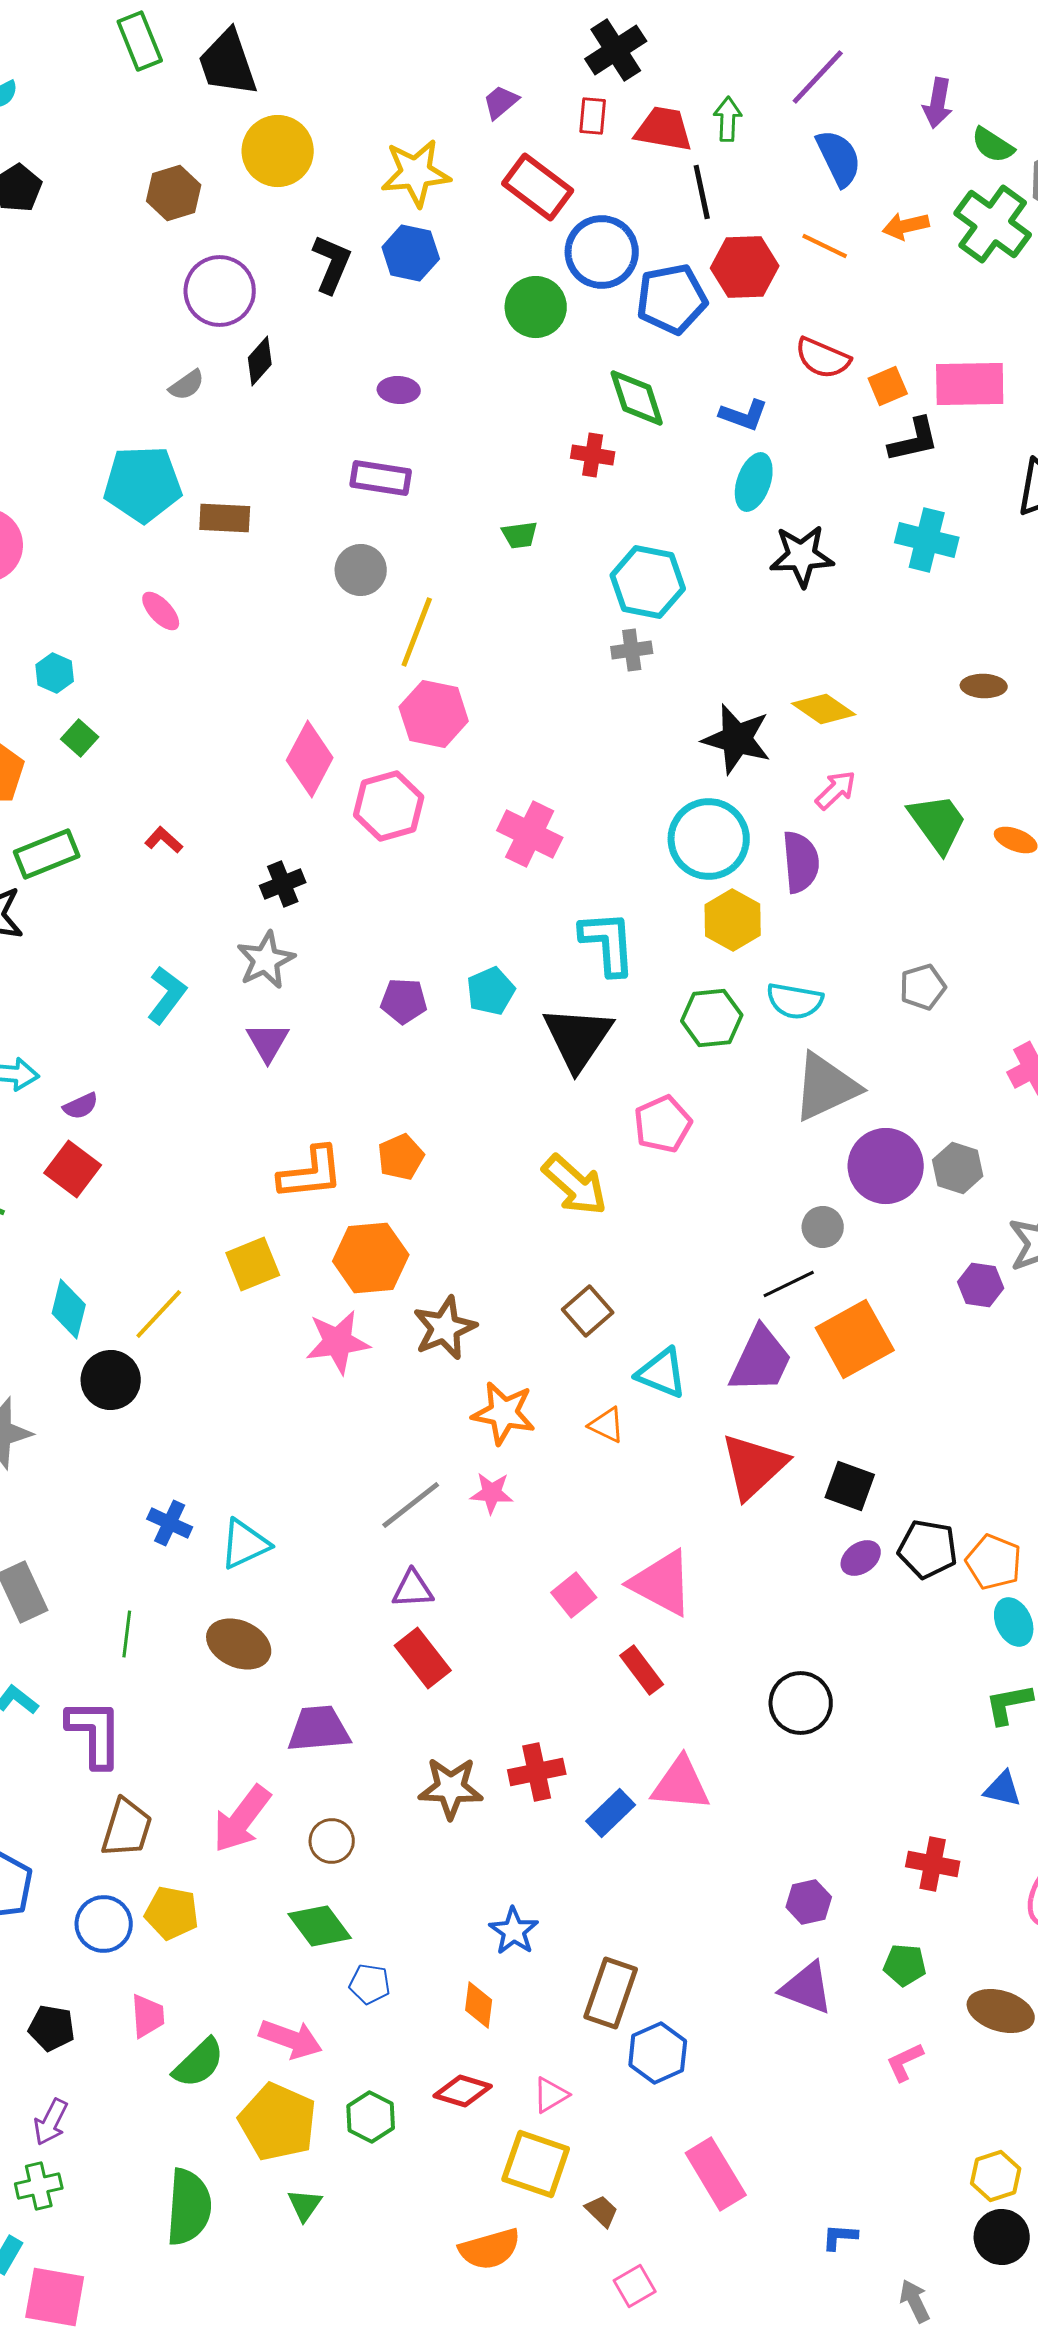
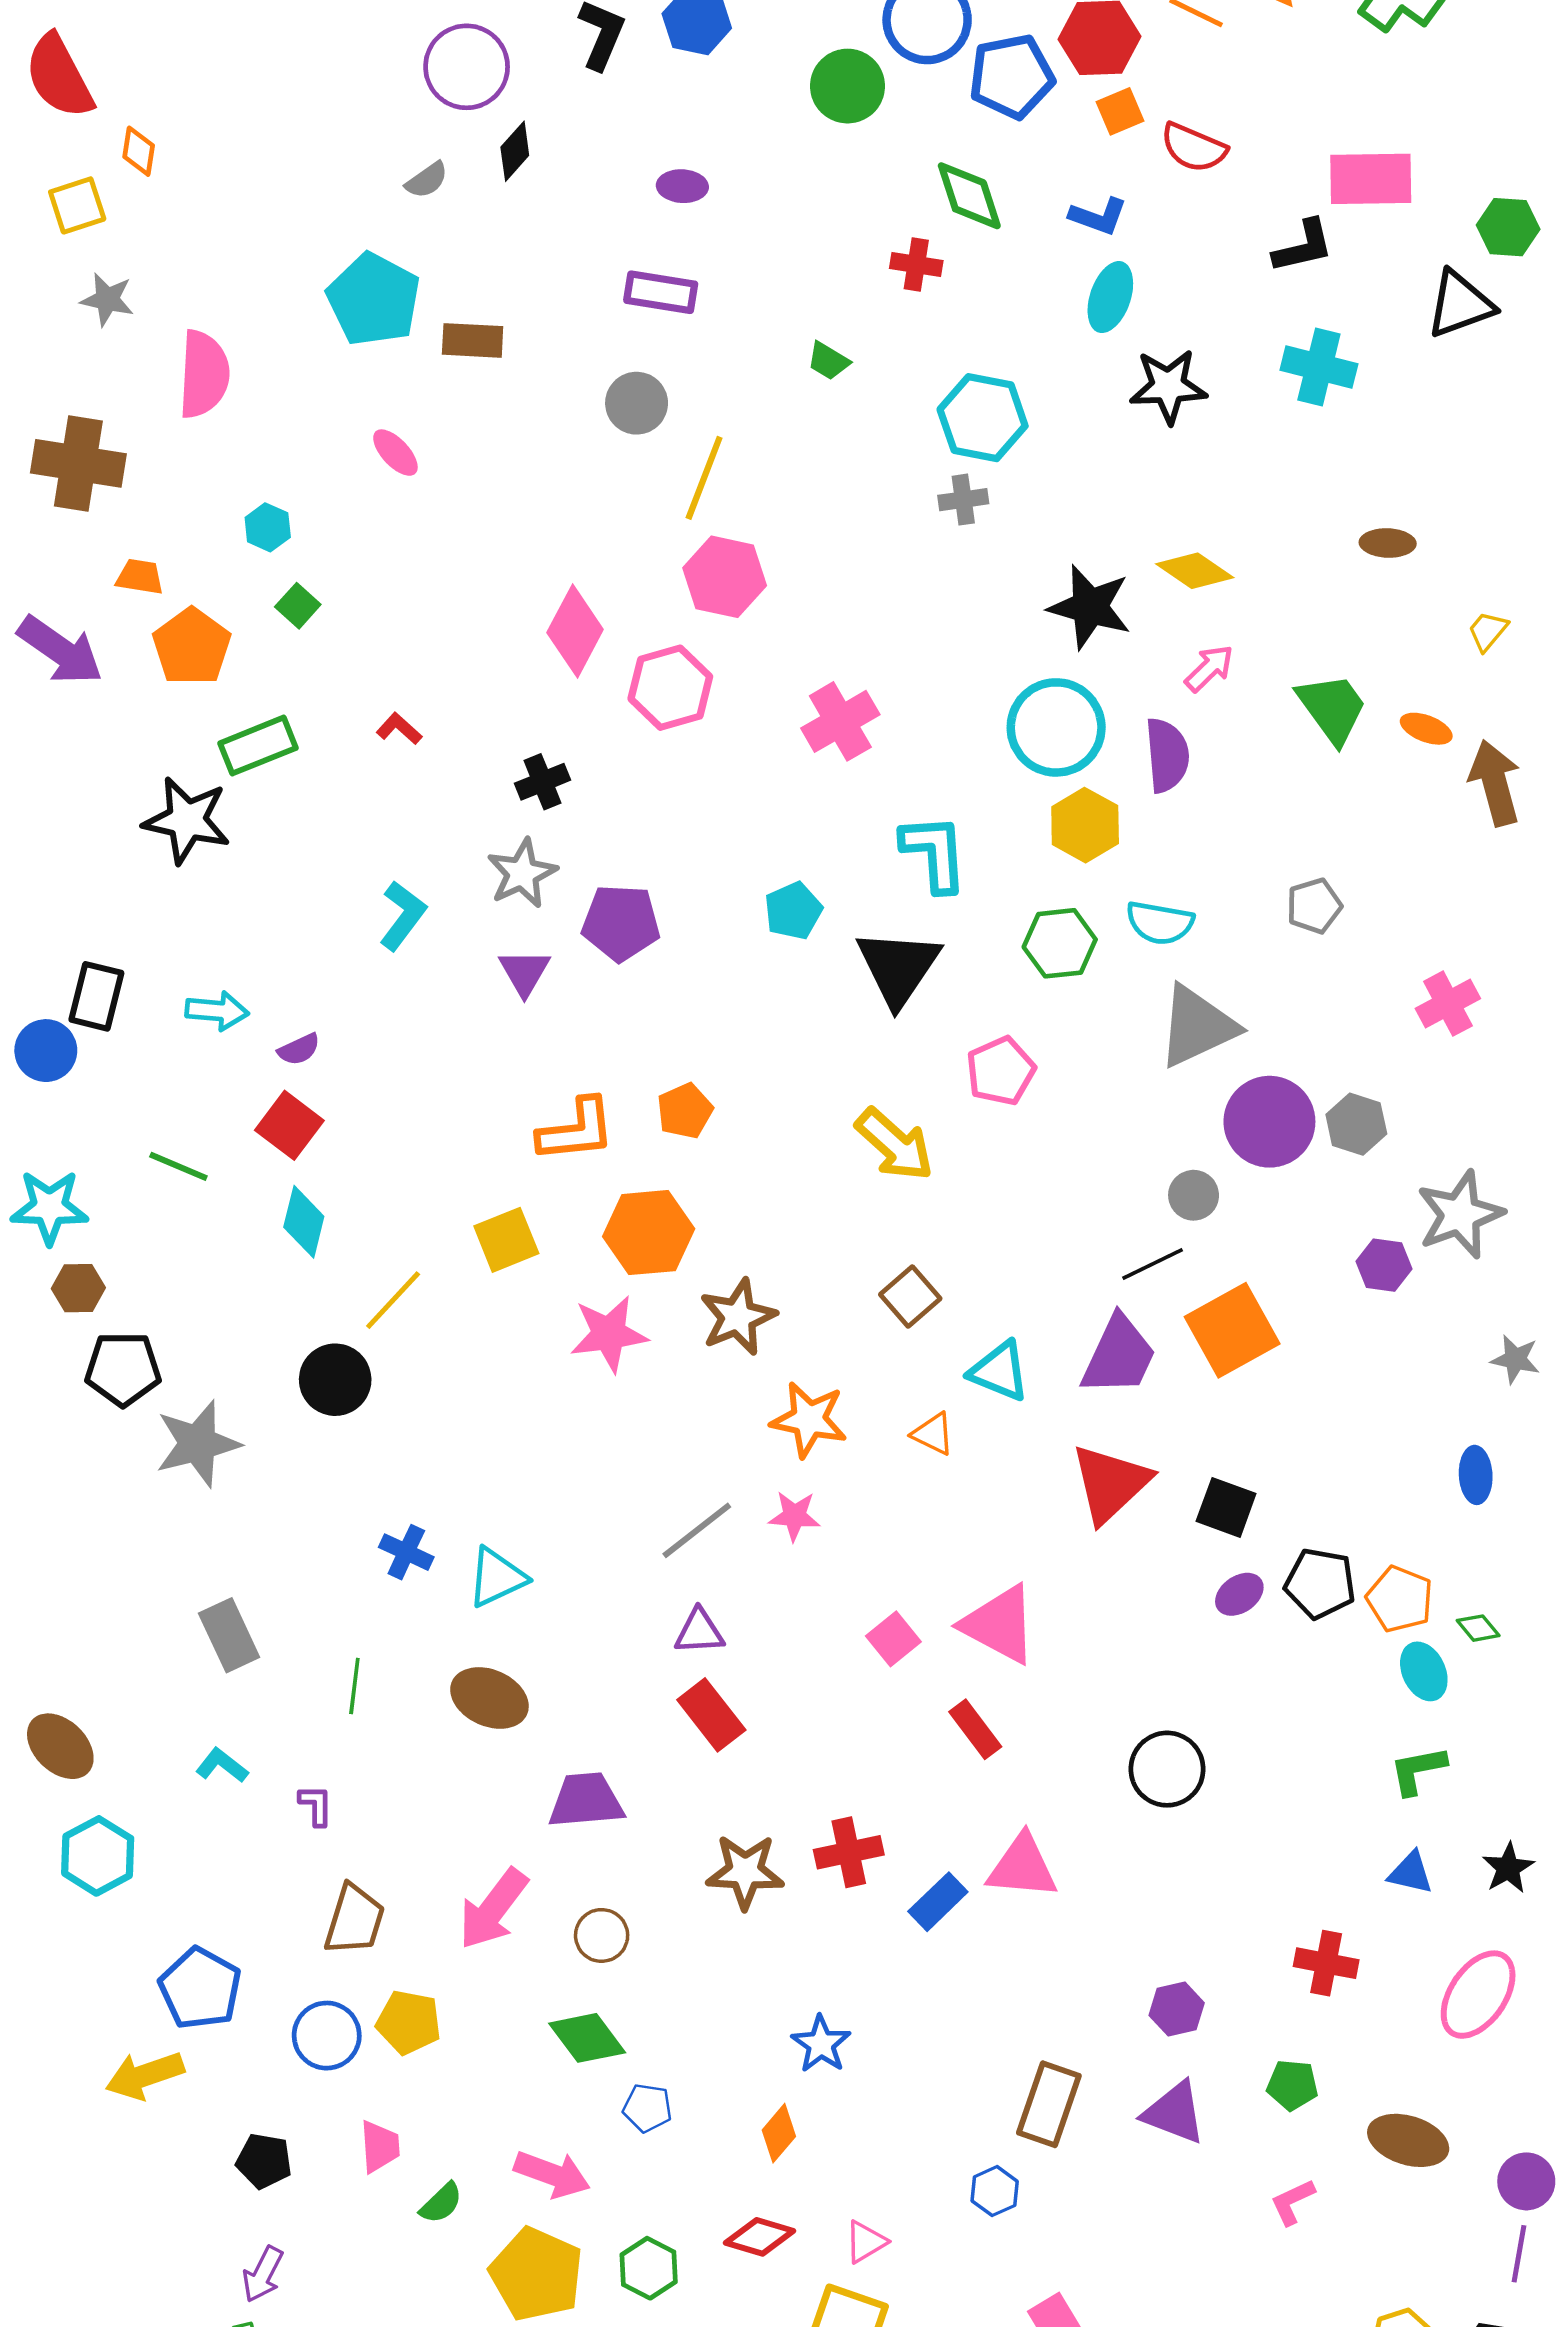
orange square: (888, 386) -> (1120, 111), moved
cyan pentagon: (143, 484) -> (374, 299), turned 30
green trapezoid: (520, 535) -> (828, 361), turned 39
pink cross: (530, 834) -> (840, 721), turned 34
purple pentagon: (404, 1001) -> (621, 923), moved, size x1.4
cyan diamond: (69, 1309) -> (304, 1222), moved
purple L-shape: (95, 1733) -> (316, 1805), size x0.5
brown rectangle: (611, 1993) -> (1049, 2104), moved
orange diamond: (479, 2005) -> (779, 2133), turned 33
blue hexagon: (658, 2053) -> (995, 2191), size x0.7
green semicircle: (199, 2063) -> (441, 2203), size x0.7

